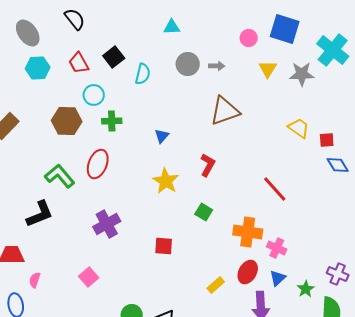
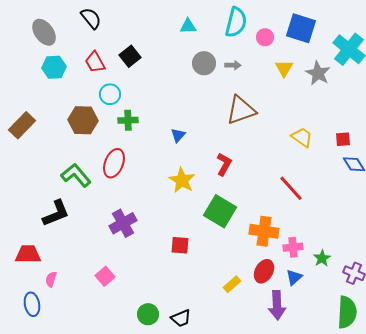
cyan semicircle: (143, 74) -> (236, 22), moved, size x1.4
gray star: (302, 74) -> (318, 73), turned 30
yellow trapezoid: (299, 128) -> (302, 137), moved
green square: (204, 212) -> (220, 211), size x1.8
pink cross: (277, 248) -> (293, 247), turned -30
green star: (306, 289) -> (322, 258), moved

